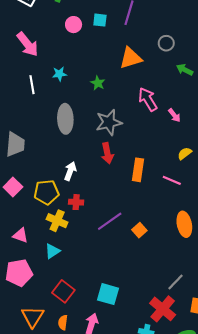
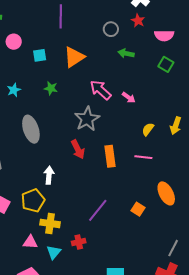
cyan square: (100, 20) -> (40, 55), moved
gray circle: (166, 43) -> (111, 29), moved
gray star: (109, 122) -> (87, 119), moved
red cross: (76, 202) -> (79, 242), moved
orange square: (139, 230) -> (138, 209), moved
pink triangle: (20, 235) -> (30, 242), moved

